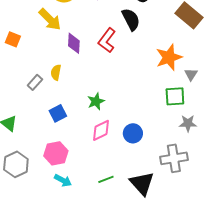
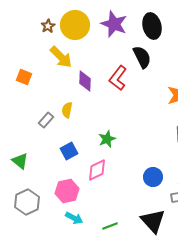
pink diamond: (101, 130) -> (97, 170), moved
blue circle: (133, 133) -> (153, 177), moved
green line: (106, 179) -> (110, 226), moved

